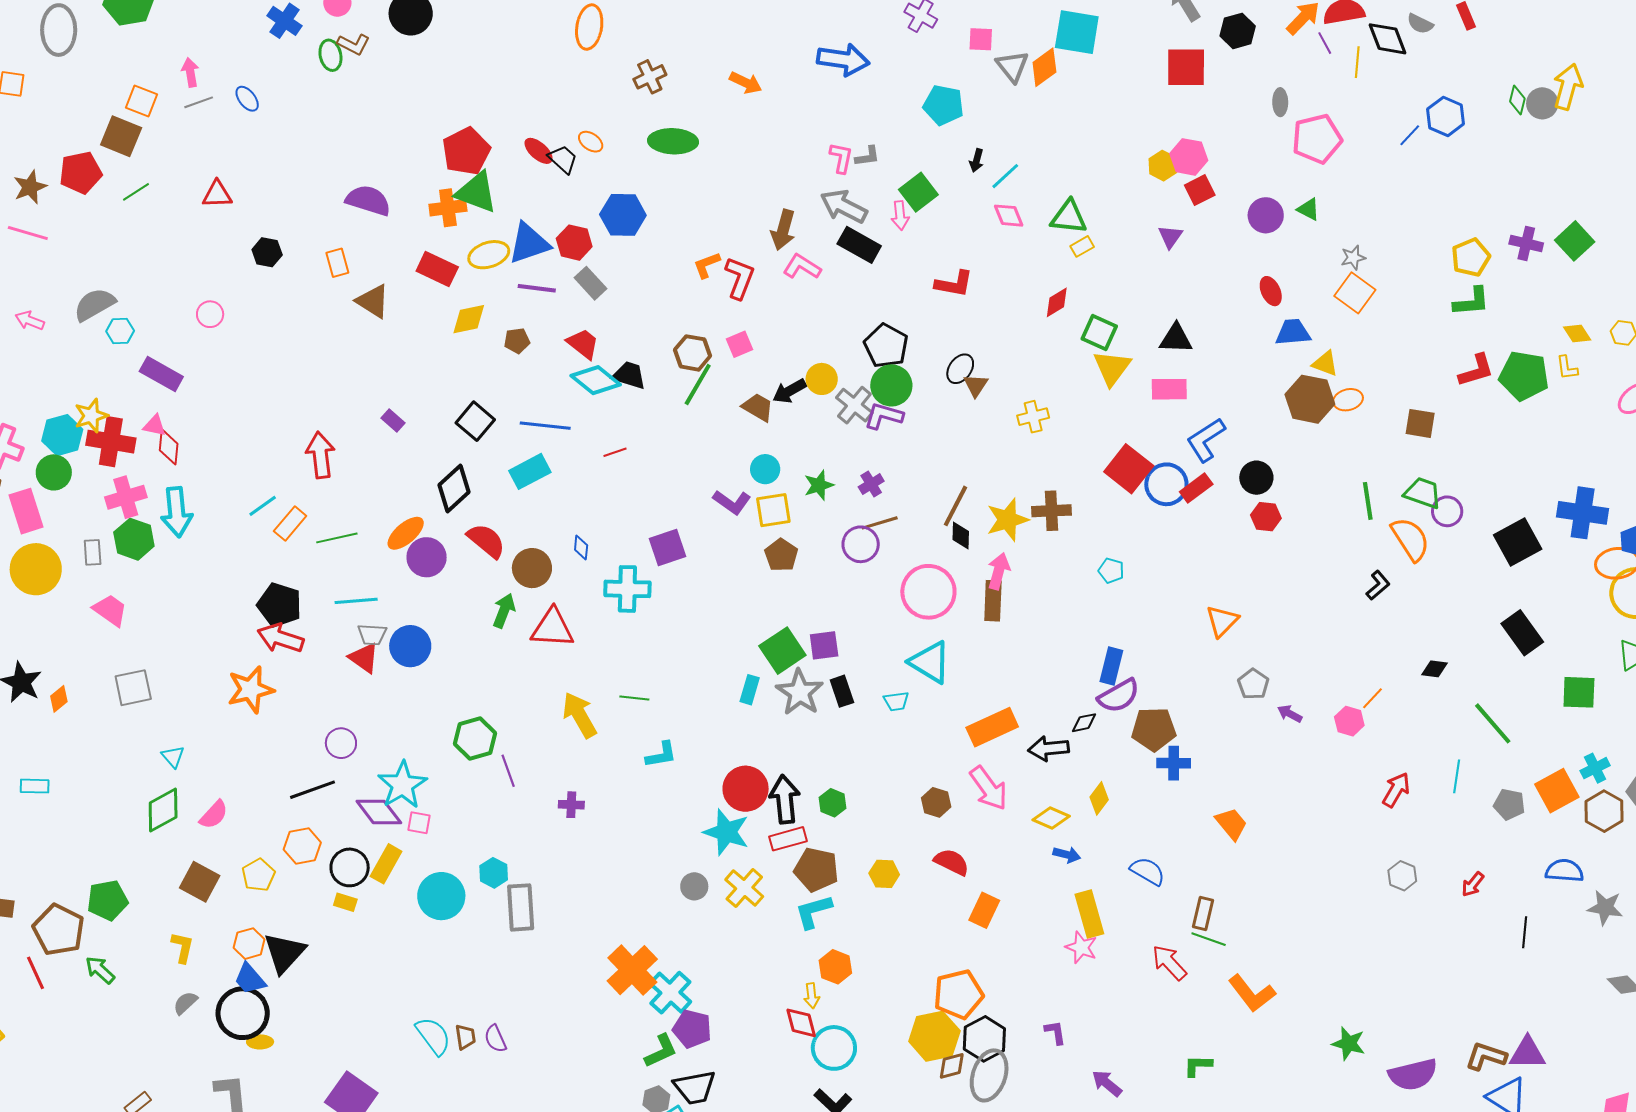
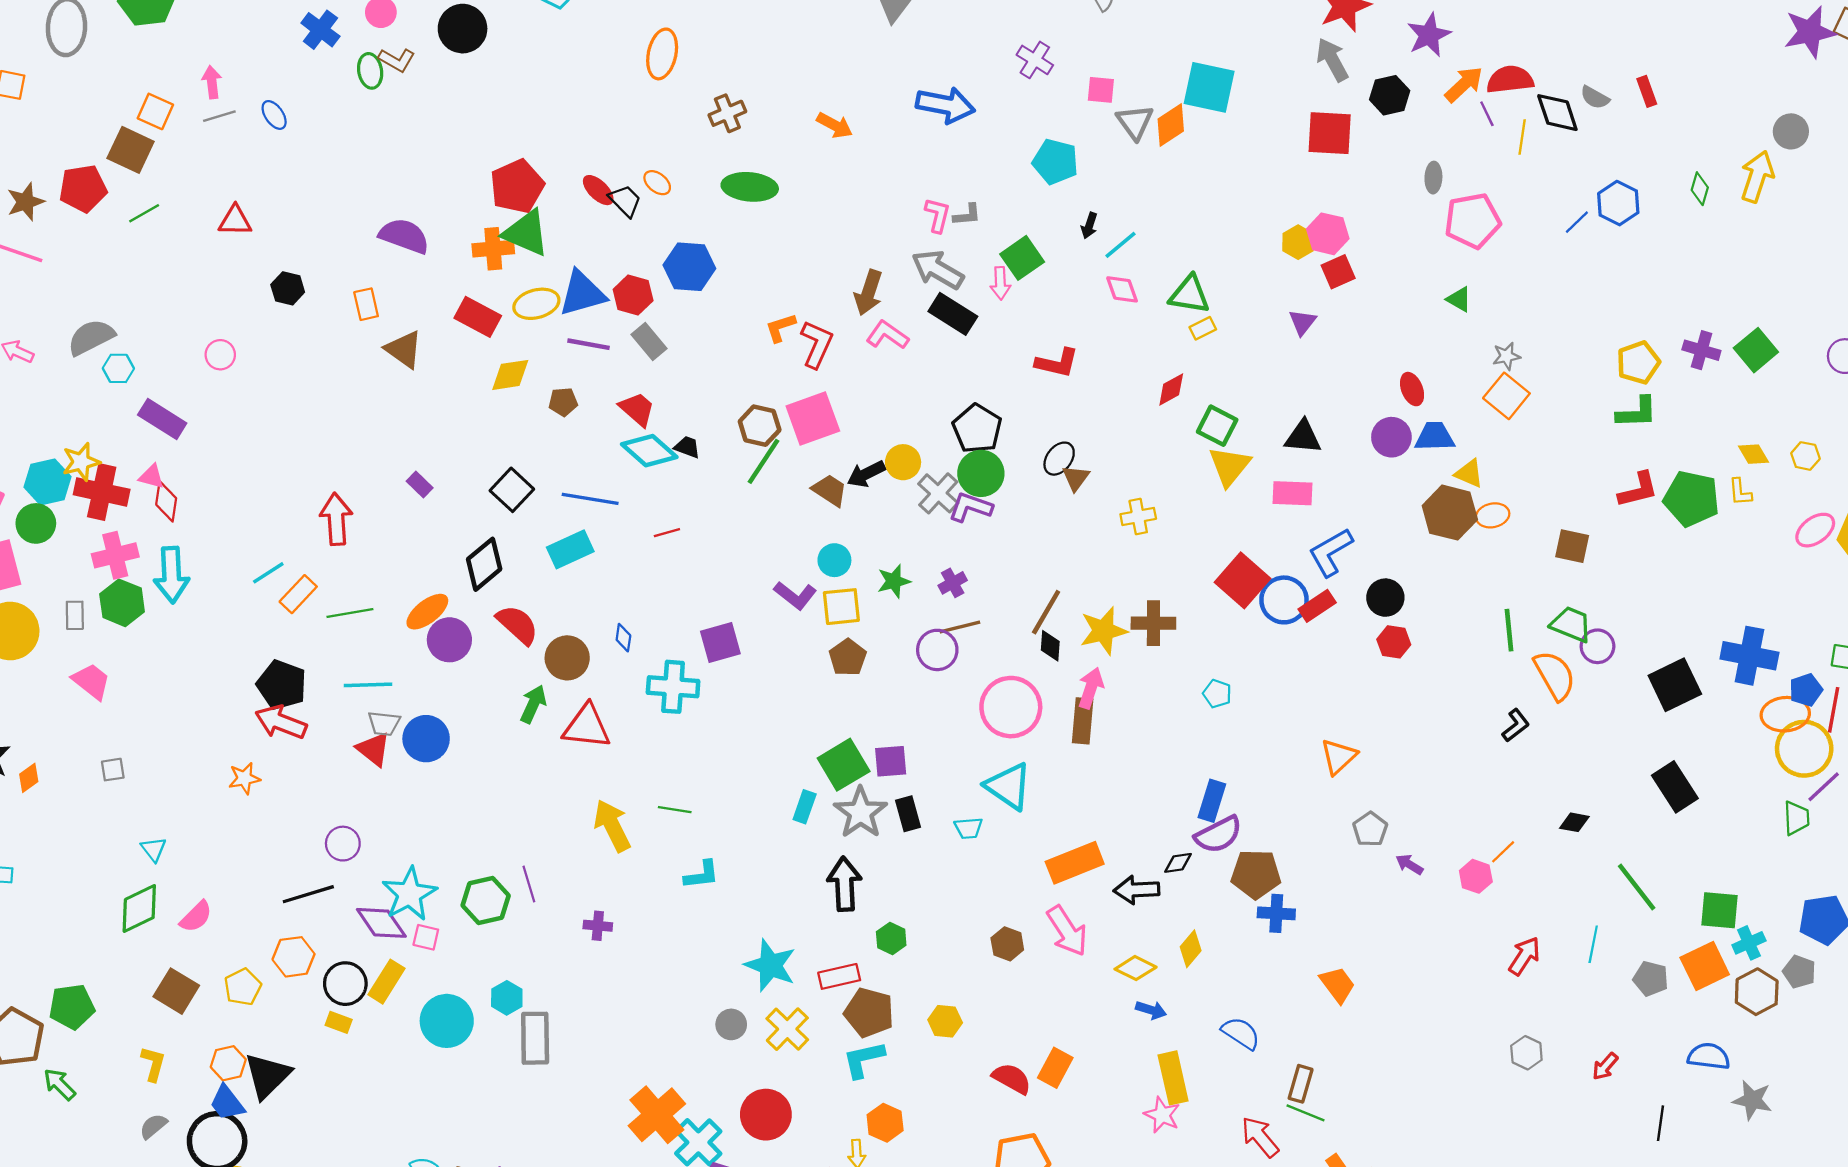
gray circle: (1542, 103) -> (1791, 131), moved
purple circle: (1266, 215) -> (1391, 437), moved
pink square: (740, 344) -> (813, 419), size x1.8
black trapezoid: (629, 375) -> (687, 447), size x0.7
gray square: (133, 688) -> (113, 770), size x0.6
orange star: (251, 690) -> (244, 778), size x0.6
green square: (1579, 692) -> (1720, 910), moved
green hexagon: (475, 739) -> (486, 900), moved
red circle: (746, 789) -> (766, 1115), moved
black arrow: (785, 799) -> (845, 884), moved
red semicircle: (952, 862) -> (1012, 1078), moved

